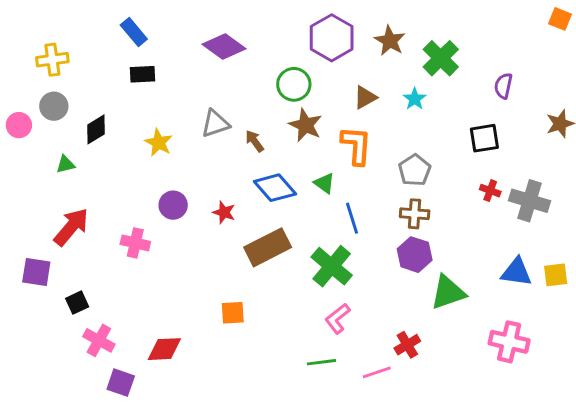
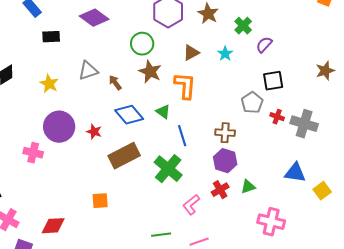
green cross: (441, 58) -> (243, 26), size x0.7
black rectangle: (143, 74) -> (51, 37), moved
purple semicircle: (503, 86) -> (264, 45), moved, turned 30
gray pentagon: (415, 170) -> (252, 103), moved
purple circle: (173, 205) -> (59, 127), size x1.6
yellow square: (556, 275) -> (322, 191), moved, turned -30
green triangle: (448, 292) -> (248, 187), size x0.6
pink L-shape: (337, 319) -> (191, 205), moved
pink cross: (509, 342) -> (271, 222), moved
red cross: (407, 345) -> (220, 190), moved

